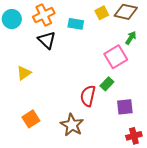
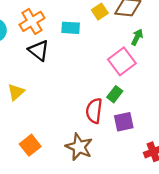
purple square: (125, 107) -> (124, 122), moved

